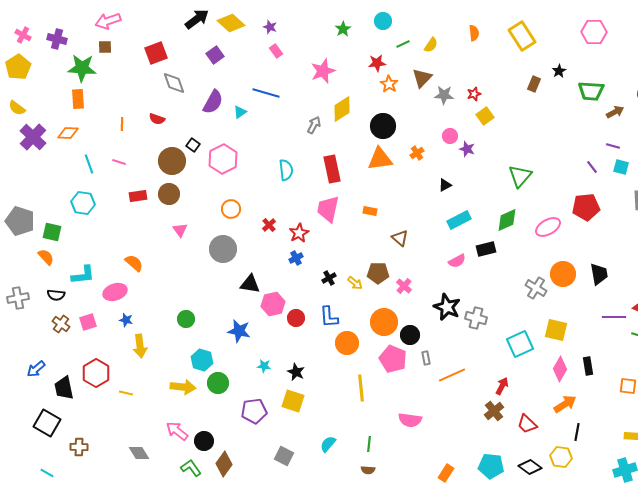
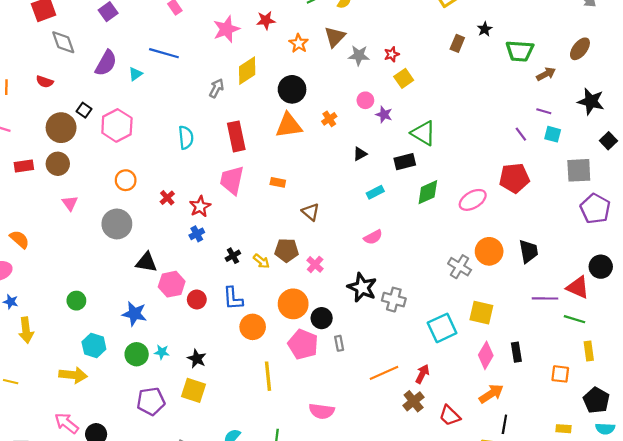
red star: (377, 63) -> (266, 20), moved
green triangle: (520, 176) -> (423, 133), moved, turned -40
cyan rectangle: (459, 220) -> (375, 192), size x0.7
black rectangle: (486, 249) -> (405, 162), moved
orange line: (452, 375) -> (384, 373), moved
green circle: (218, 383) -> (137, 354), moved

